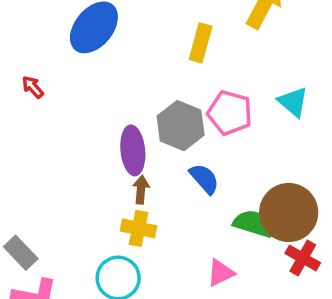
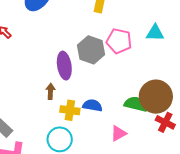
cyan triangle: (293, 102) -> (155, 33), turned -36
blue semicircle: (204, 179) -> (92, 105), moved, turned -36
brown arrow: (141, 190) -> (50, 91), moved

